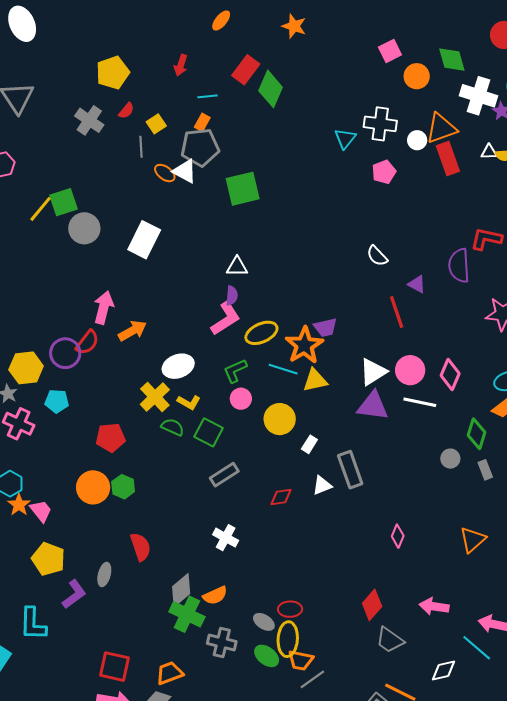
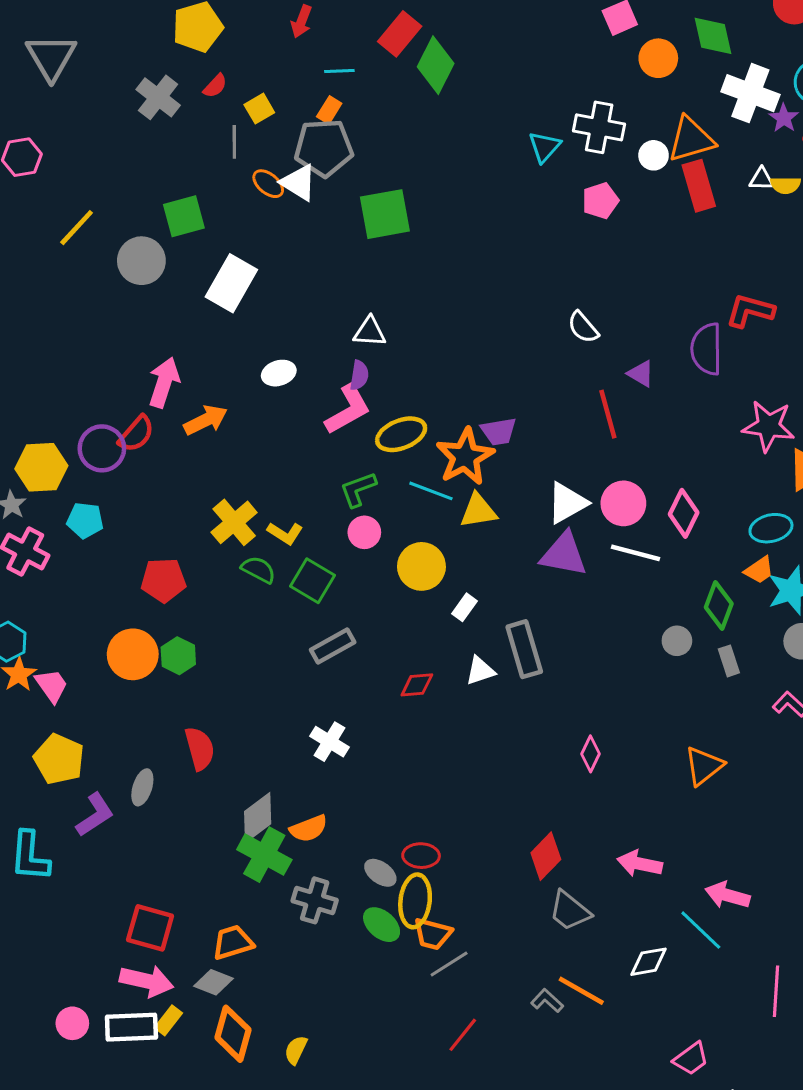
green square: (64, 202) -> (184, 216), moved
white ellipse: (178, 366) -> (279, 373), moved, size x0.7

